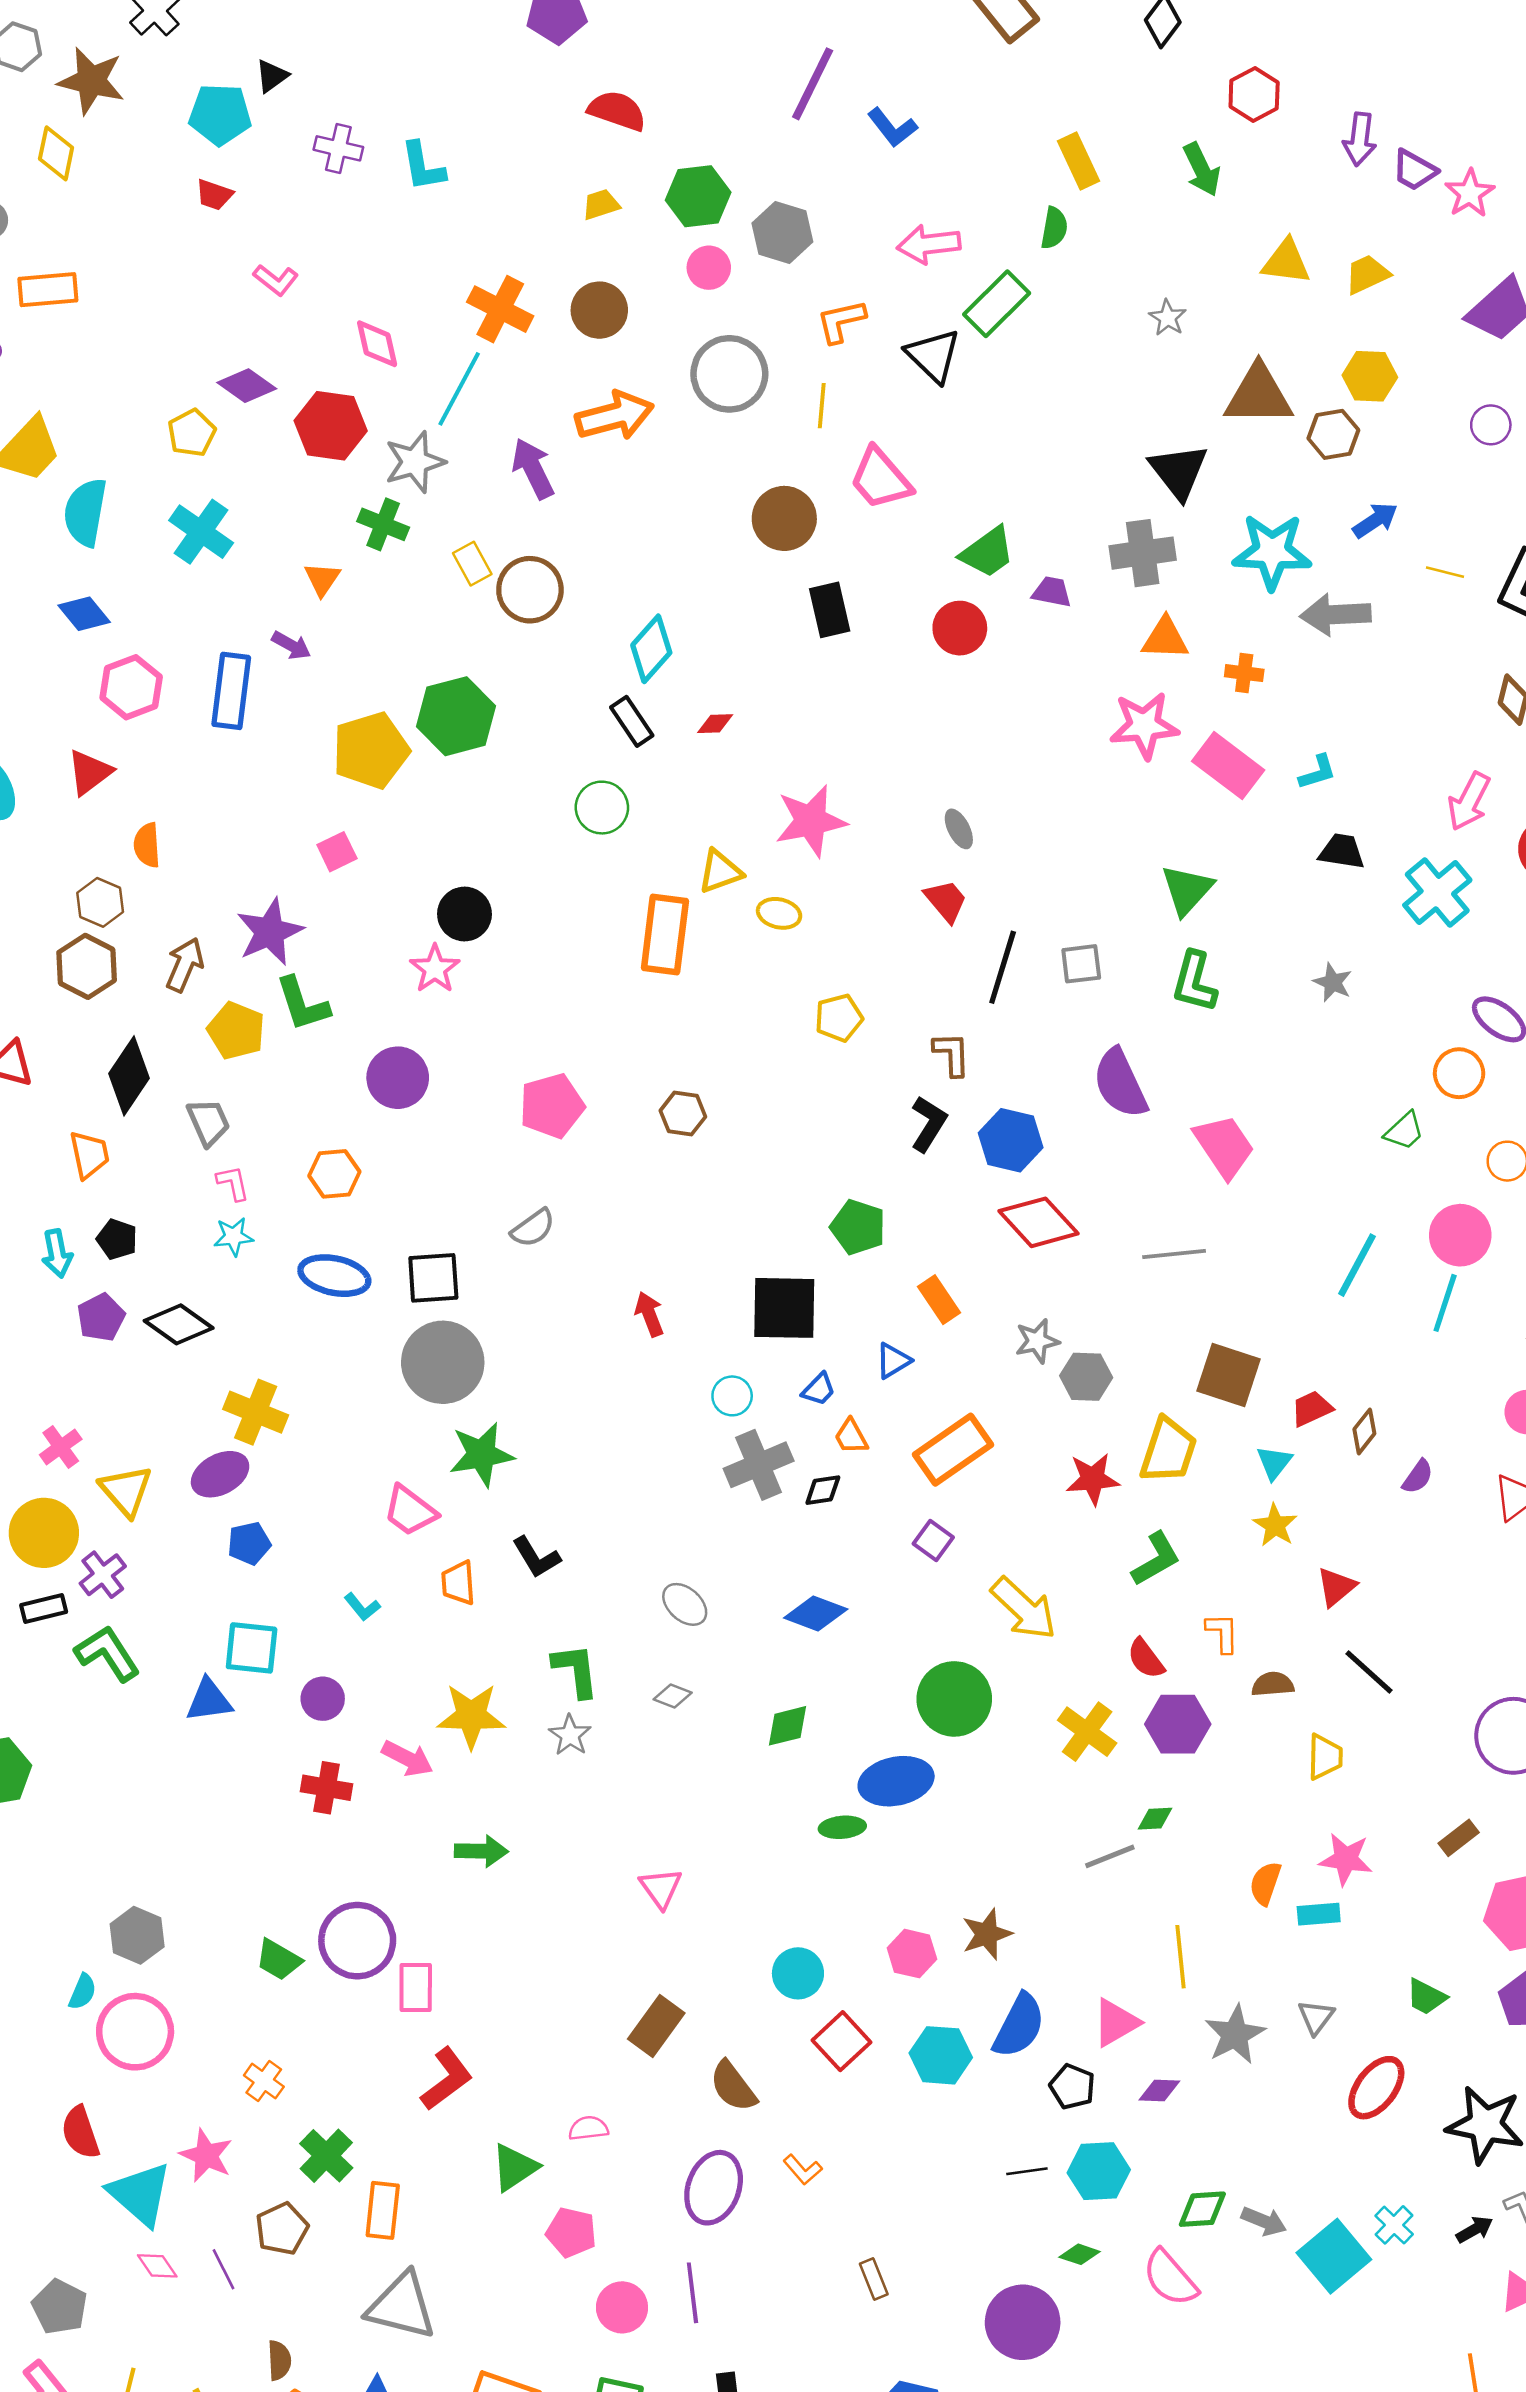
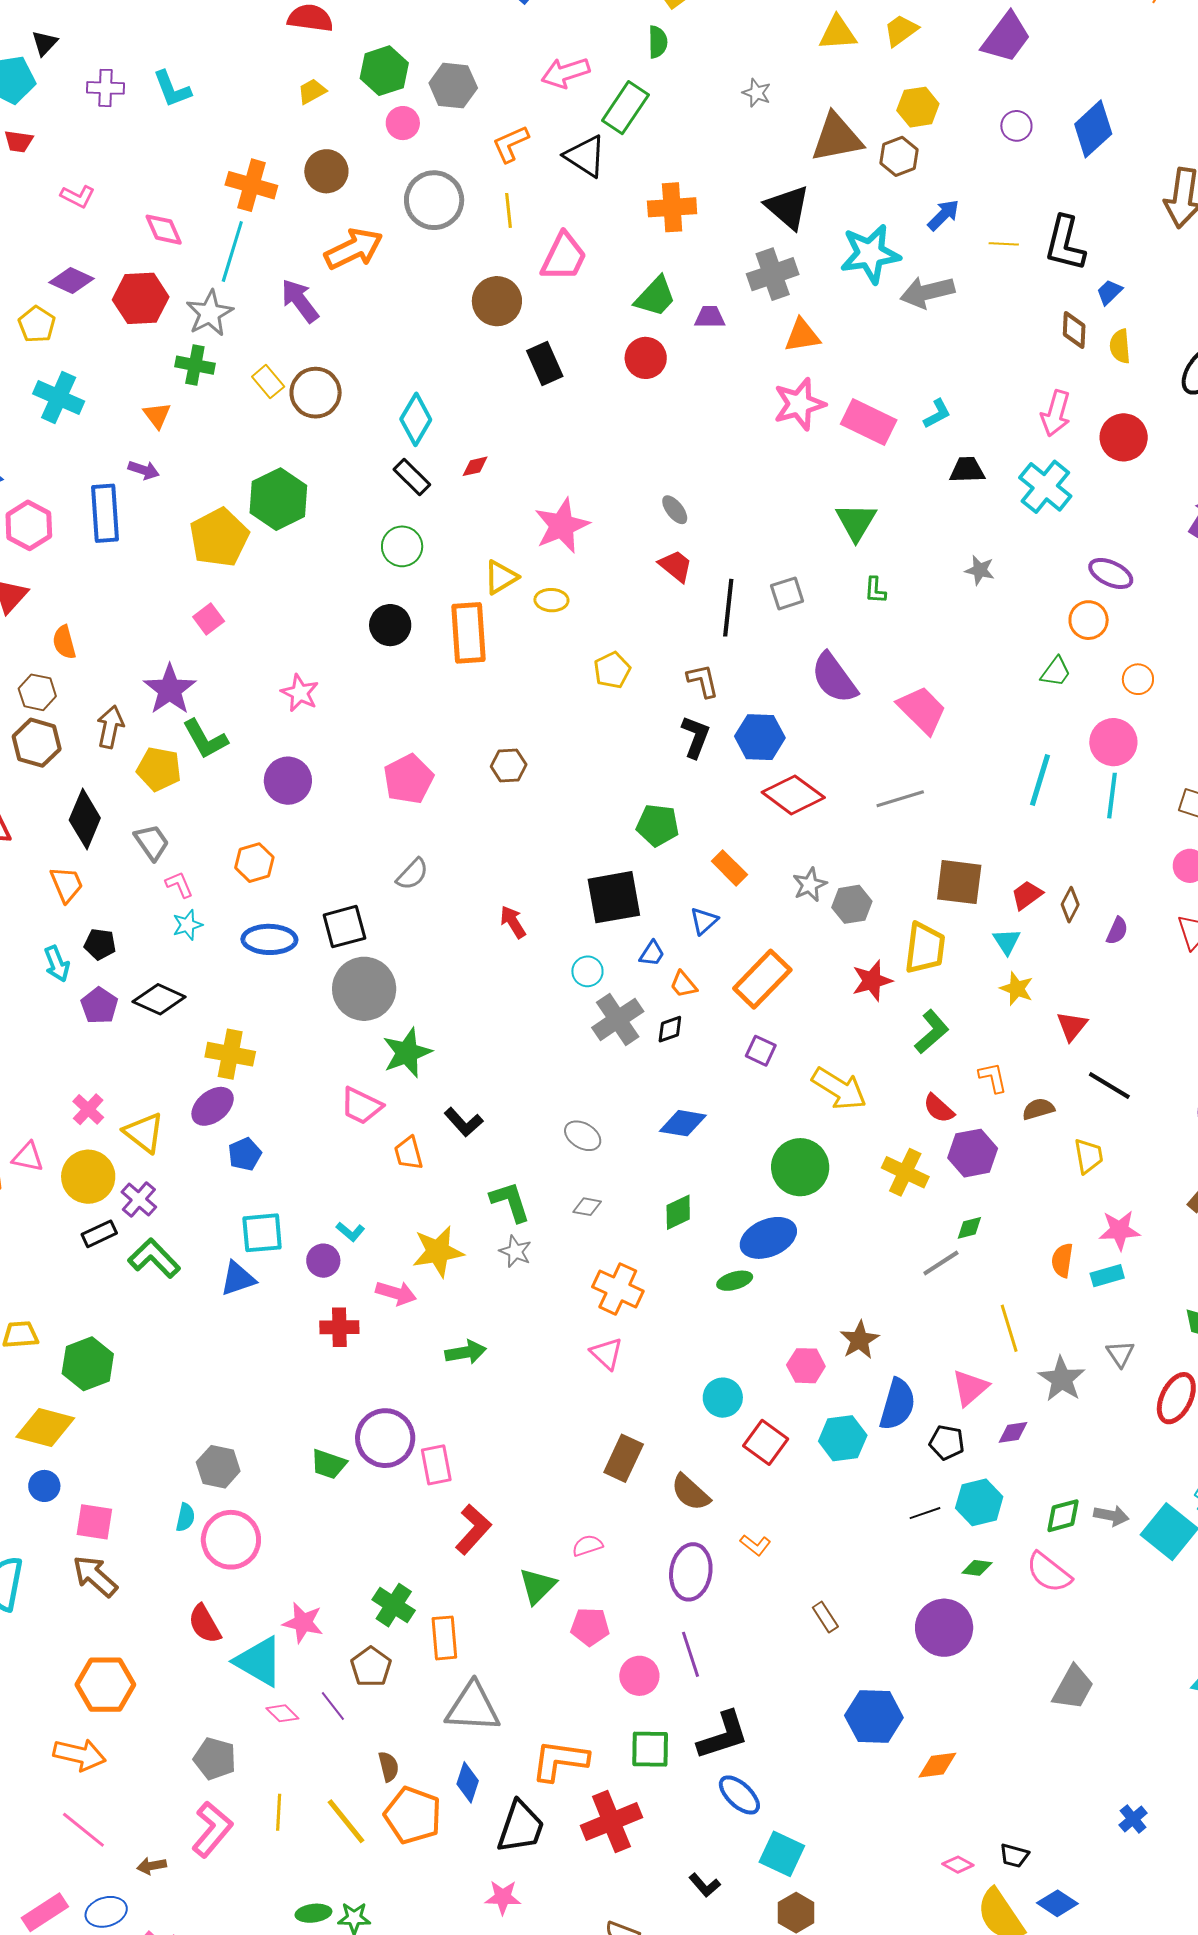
pink trapezoid: (880, 479) -> (564, 257), turned -102
orange cross: (1244, 673) -> (672, 207), moved, size x1.6
black circle: (464, 914) -> (390, 625), moved
green L-shape: (1194, 982) -> (875, 590), size x0.6
cyan L-shape: (362, 1607) -> (350, 1232), moved
orange cross: (264, 2081) -> (618, 1289), moved, size x1.6

